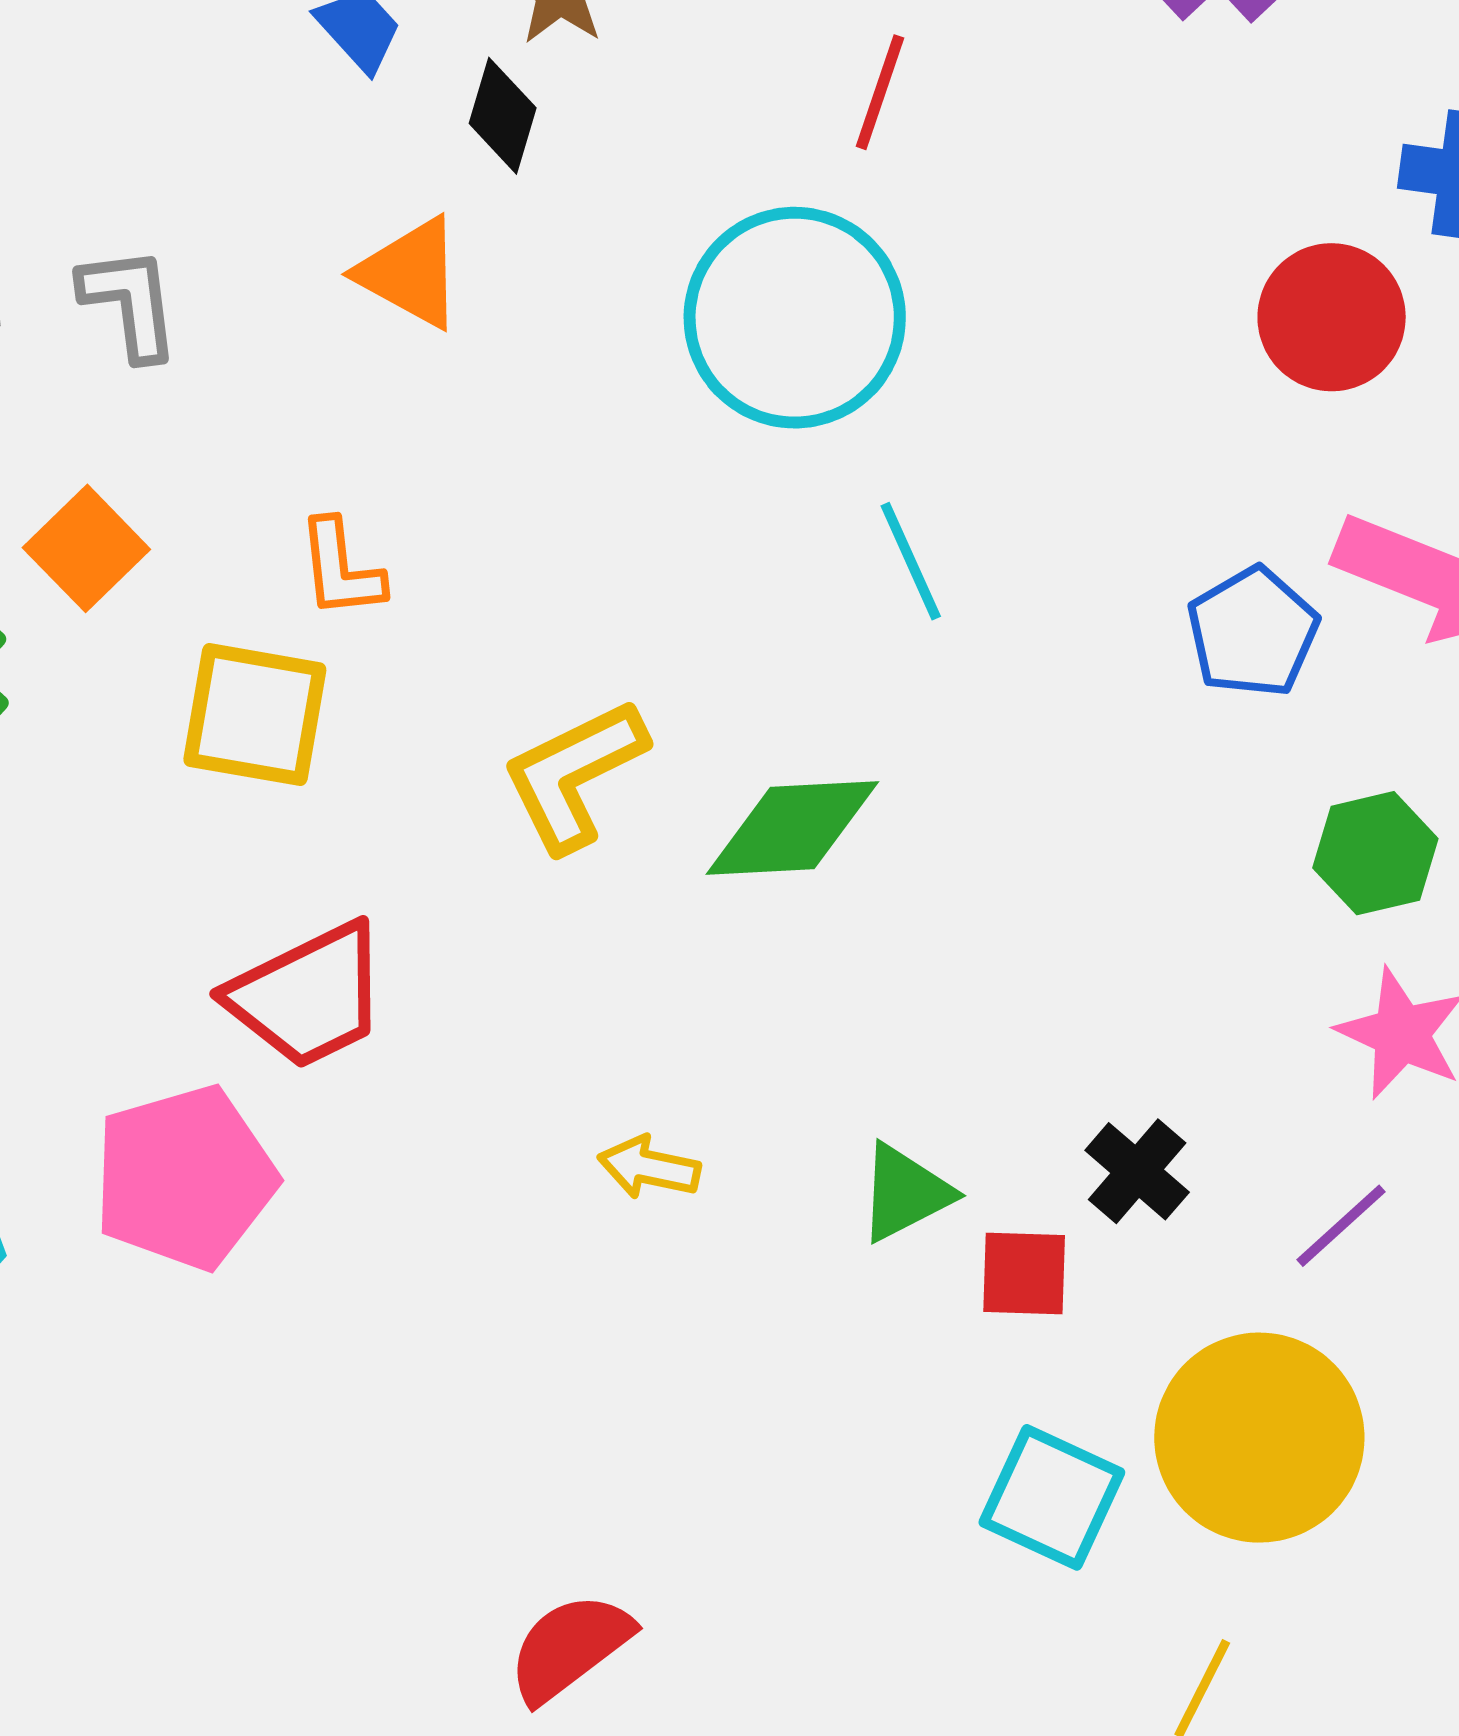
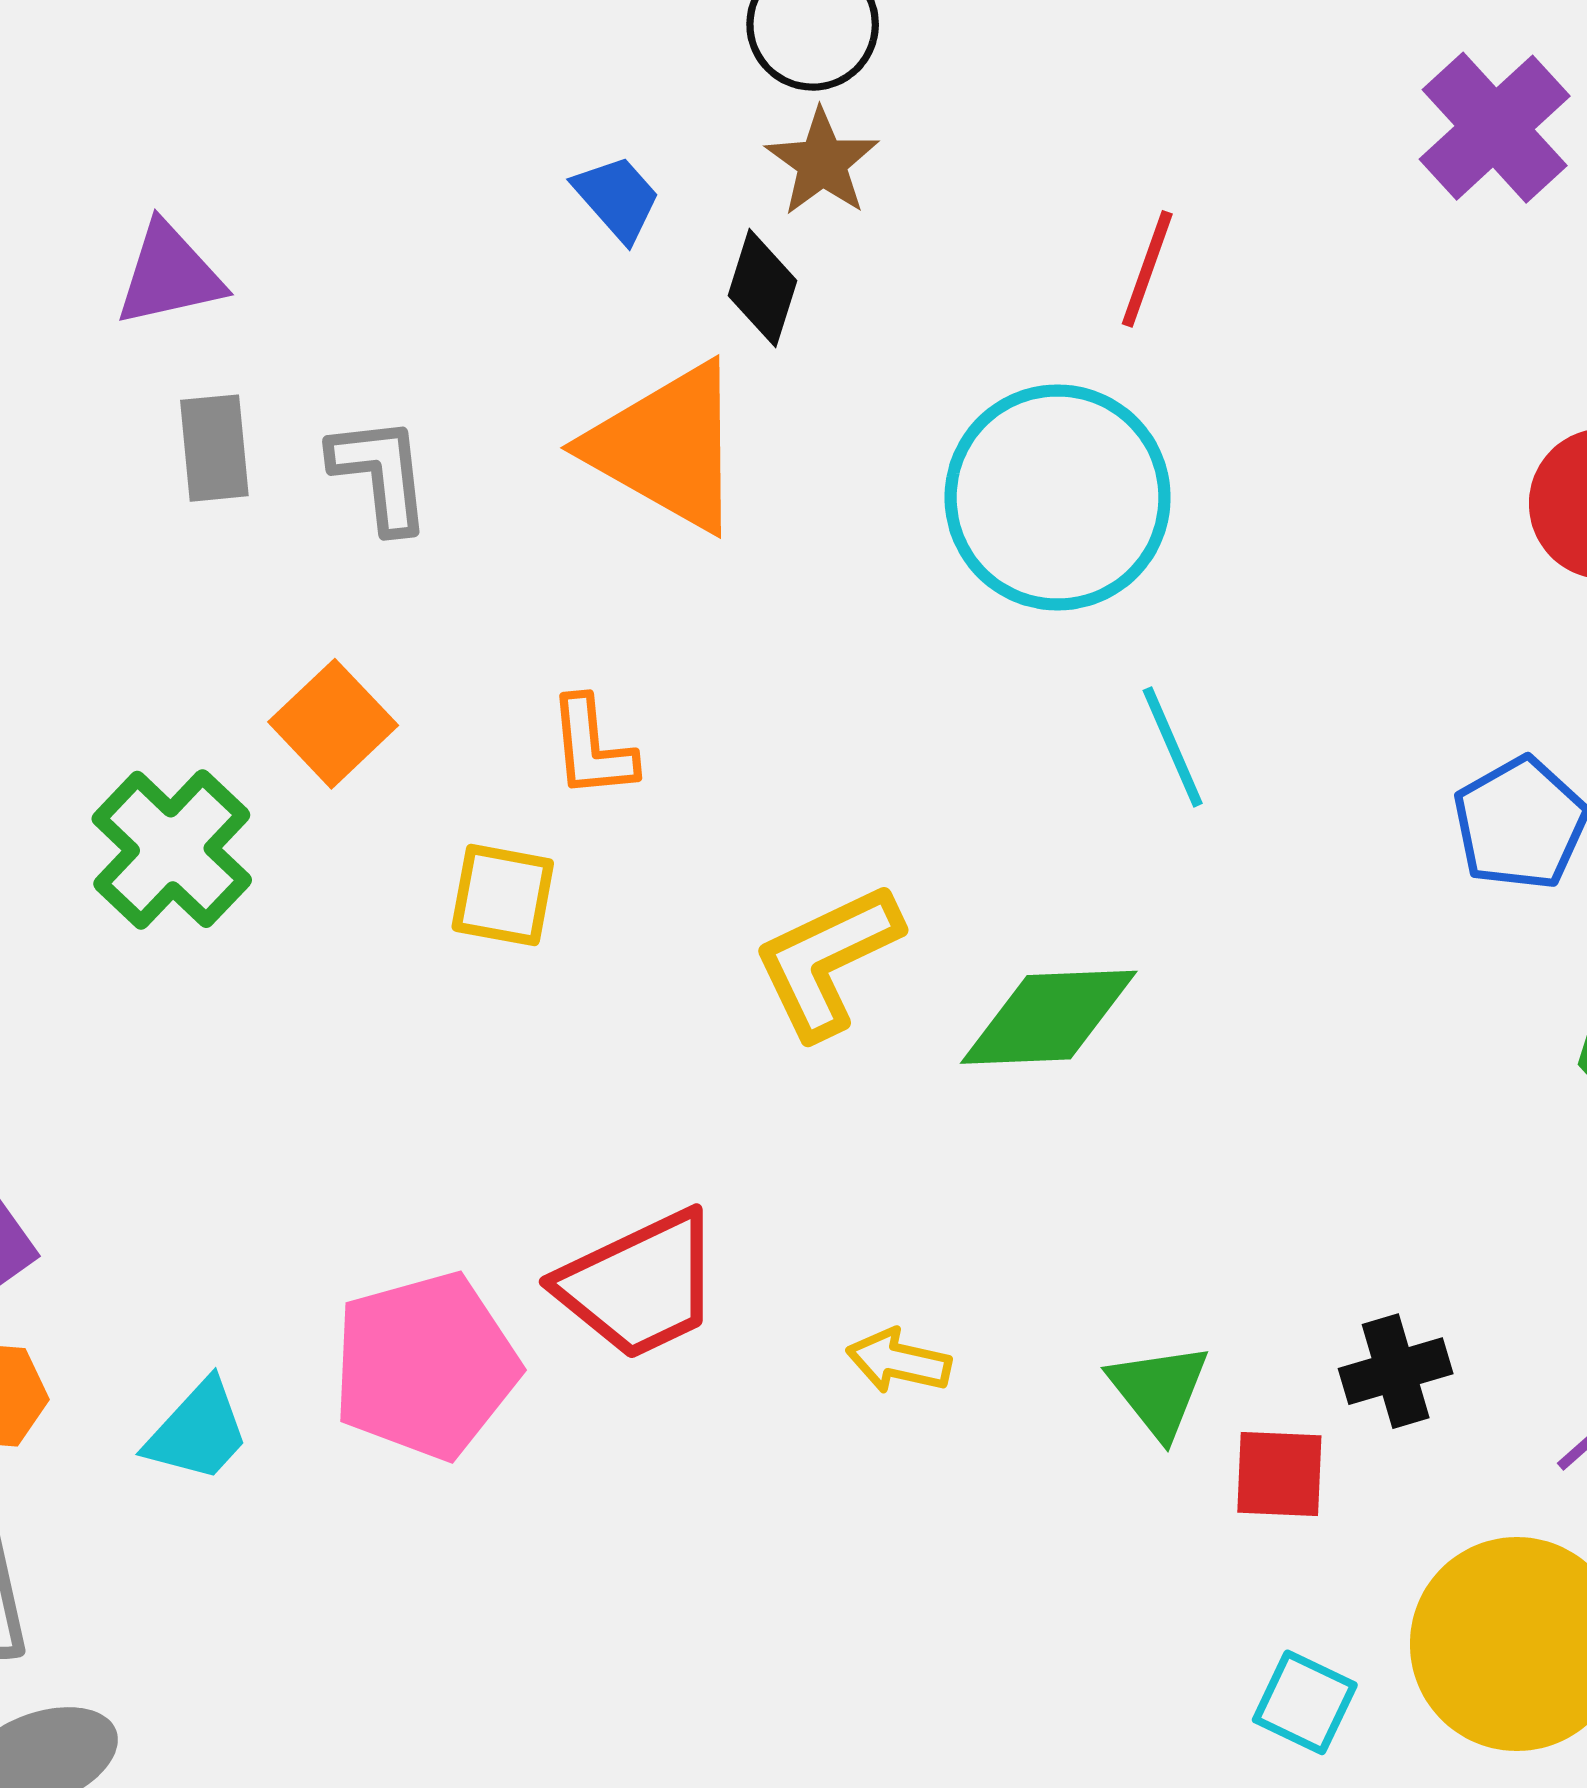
orange triangle: (410, 273) -> (667, 447), size x1.5
yellow square: (255, 715) -> (503, 895), size x0.7
red trapezoid: (308, 996) -> (639, 1285), moved
black cross: (1137, 1171) -> (1396, 1371), turned 32
green triangle: (905, 1193) -> (1159, 1390), turned -42
cyan square: (1052, 1497) -> (1305, 1702), size x0.7

